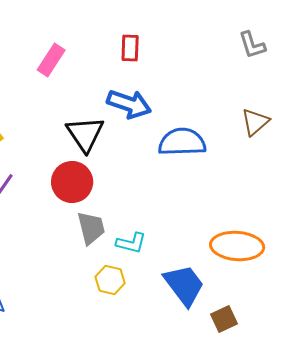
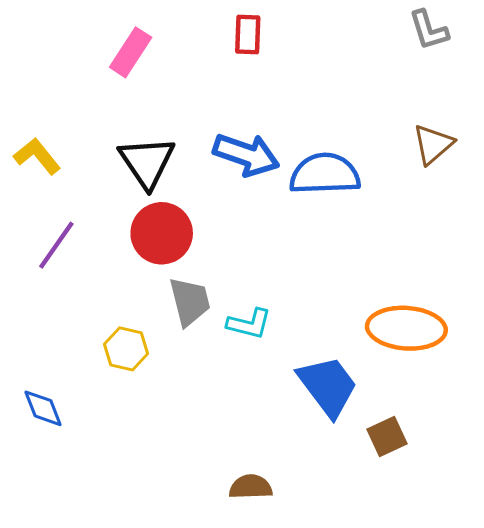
blue arrow: (129, 104) -> (246, 155), moved
black triangle: (85, 134) -> (147, 162), moved
yellow hexagon: (110, 280) -> (126, 349), moved

